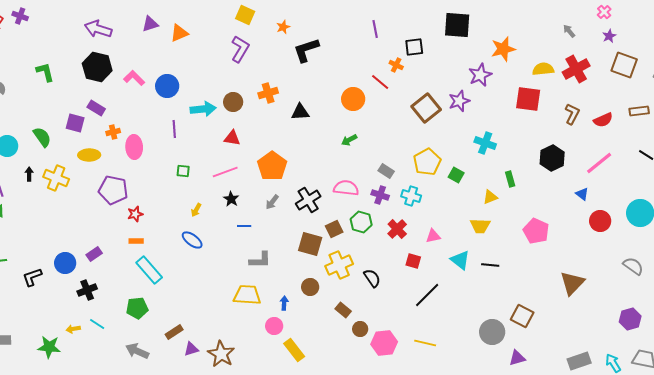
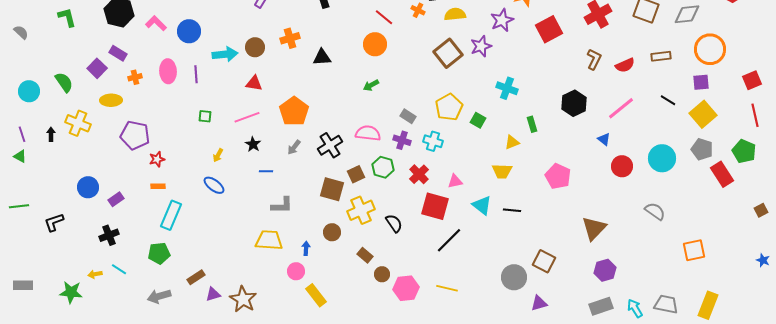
yellow semicircle: (543, 69) -> (455, 14), moved
red line: (380, 82) -> (384, 17), moved
red square: (528, 99) -> (549, 29), moved, turned -36
purple square: (75, 123) -> (97, 68), turned 30
pink ellipse: (134, 147) -> (168, 71), moved
black arrow: (29, 174) -> (51, 134), moved
red square: (413, 261) -> (435, 206), size x1.8
blue circle: (65, 263) -> (88, 187), moved
cyan rectangle: (149, 270) -> (171, 215), turned 64
purple hexagon: (630, 319) -> (605, 270), moved
gray arrow: (137, 351) -> (159, 296), turned -40

